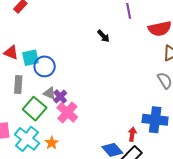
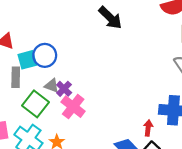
black arrow: (103, 36) -> (110, 18), size x1.6
cyan square: (30, 58) -> (27, 60), moved

